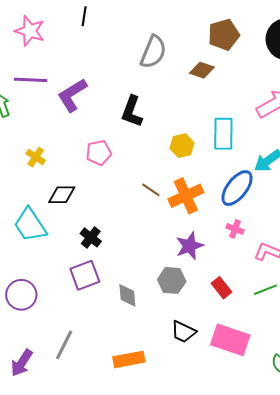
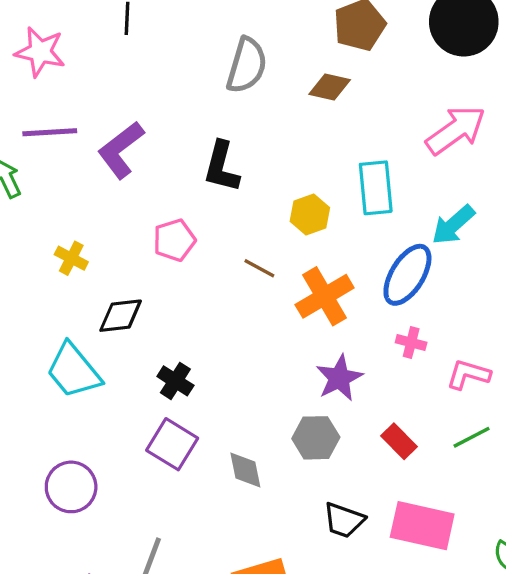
brown line: (151, 190) -> (259, 268), moved
purple square: (85, 275) -> (172, 444), turned -32

